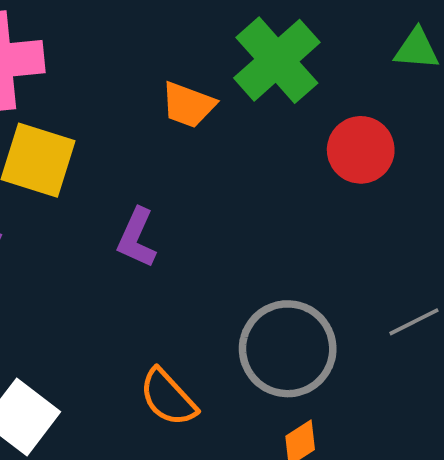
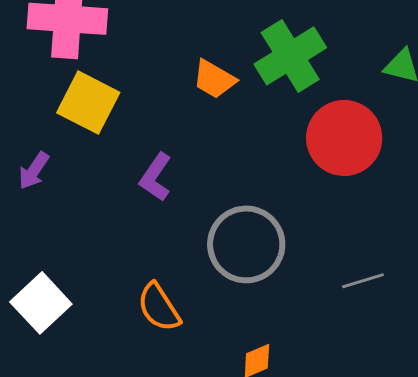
red circle: (361, 150) -> (344, 138), size x1.4
gray circle: (288, 349) -> (246, 244), moved

